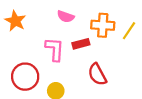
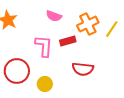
orange cross: (103, 25) -> (88, 24), turned -30
red semicircle: (97, 74) -> (83, 69), turned -55

